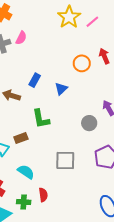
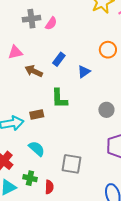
pink semicircle: (21, 38) -> (51, 23), moved
gray square: (65, 161) -> (71, 164), moved
red semicircle: (43, 195) -> (49, 187), moved

